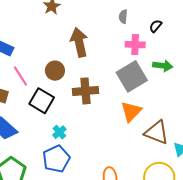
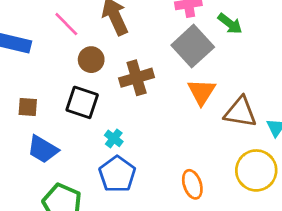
green arrow: (163, 66) -> (230, 24), turned 42
pink line: (20, 76) -> (66, 24), moved

